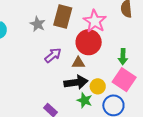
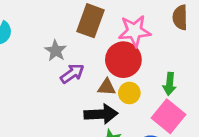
pink star: (95, 21) -> (135, 31), turned 30
gray star: (38, 24) -> (56, 51), moved
yellow circle: (98, 86) -> (129, 93), moved

